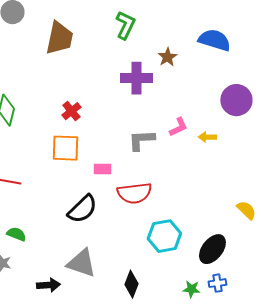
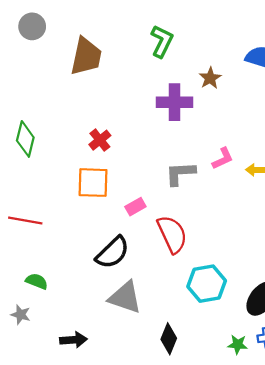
pink rectangle: (102, 169) -> (135, 207), turned -30
red semicircle: (134, 193) -> (172, 234), turned -108
gray triangle: (81, 263) -> (125, 297), moved

